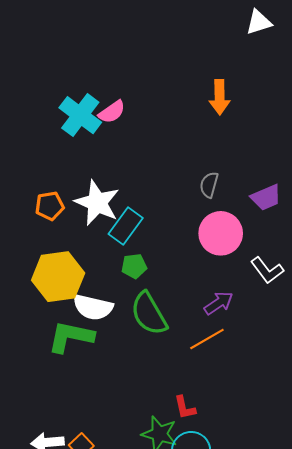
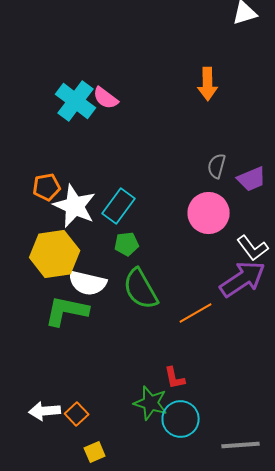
pink semicircle: (112, 112) -> (106, 98), turned 72
gray semicircle: (209, 185) -> (217, 166), moved
white star: (97, 203) -> (75, 206), moved
purple arrow: (219, 303) -> (243, 279), moved, size x1.6

